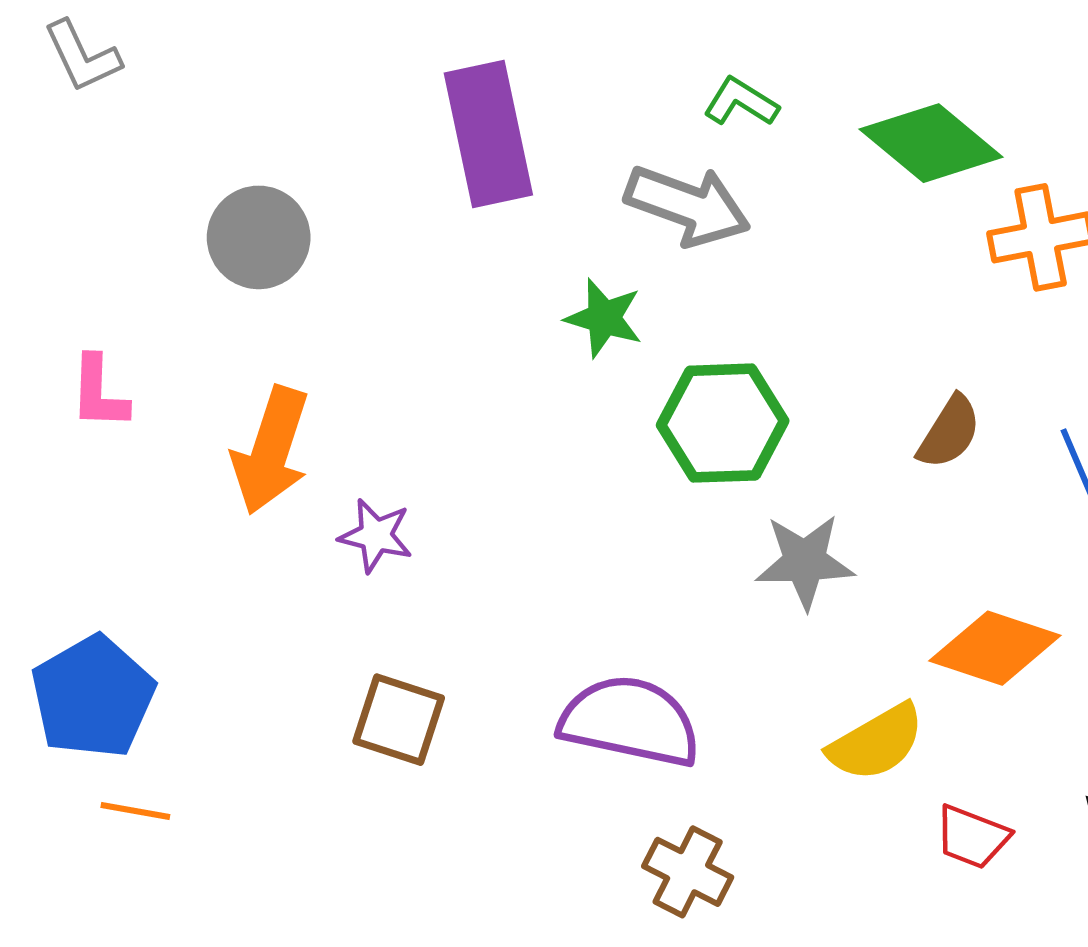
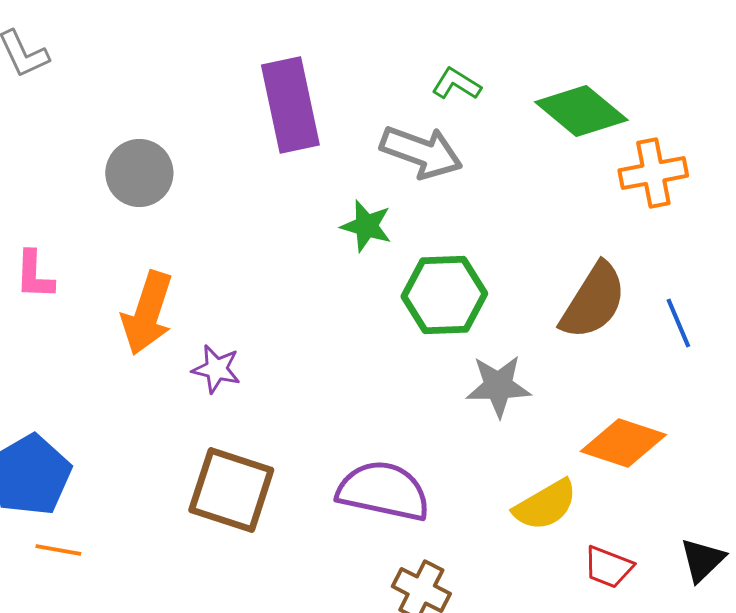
brown semicircle: (949, 432) -> (593, 301), size x1.6
brown square: (399, 720) -> (231, 490), size x1.4

